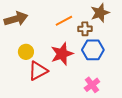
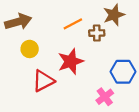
blue hexagon: (93, 50) -> (123, 72), moved
yellow circle: (26, 52) -> (30, 49), moved

